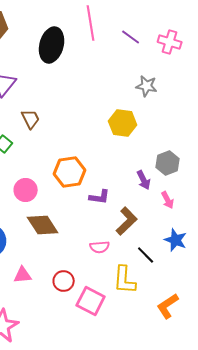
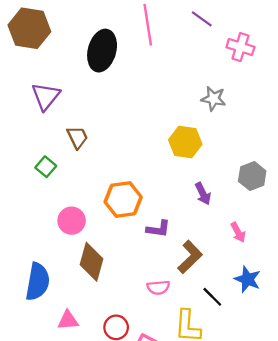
purple line: (131, 37) -> (202, 19), moved
gray hexagon: (168, 163) -> (252, 176), moved
purple arrow: (144, 180) -> (203, 194), moved
brown diamond: (43, 225) -> (91, 262), turned 48

